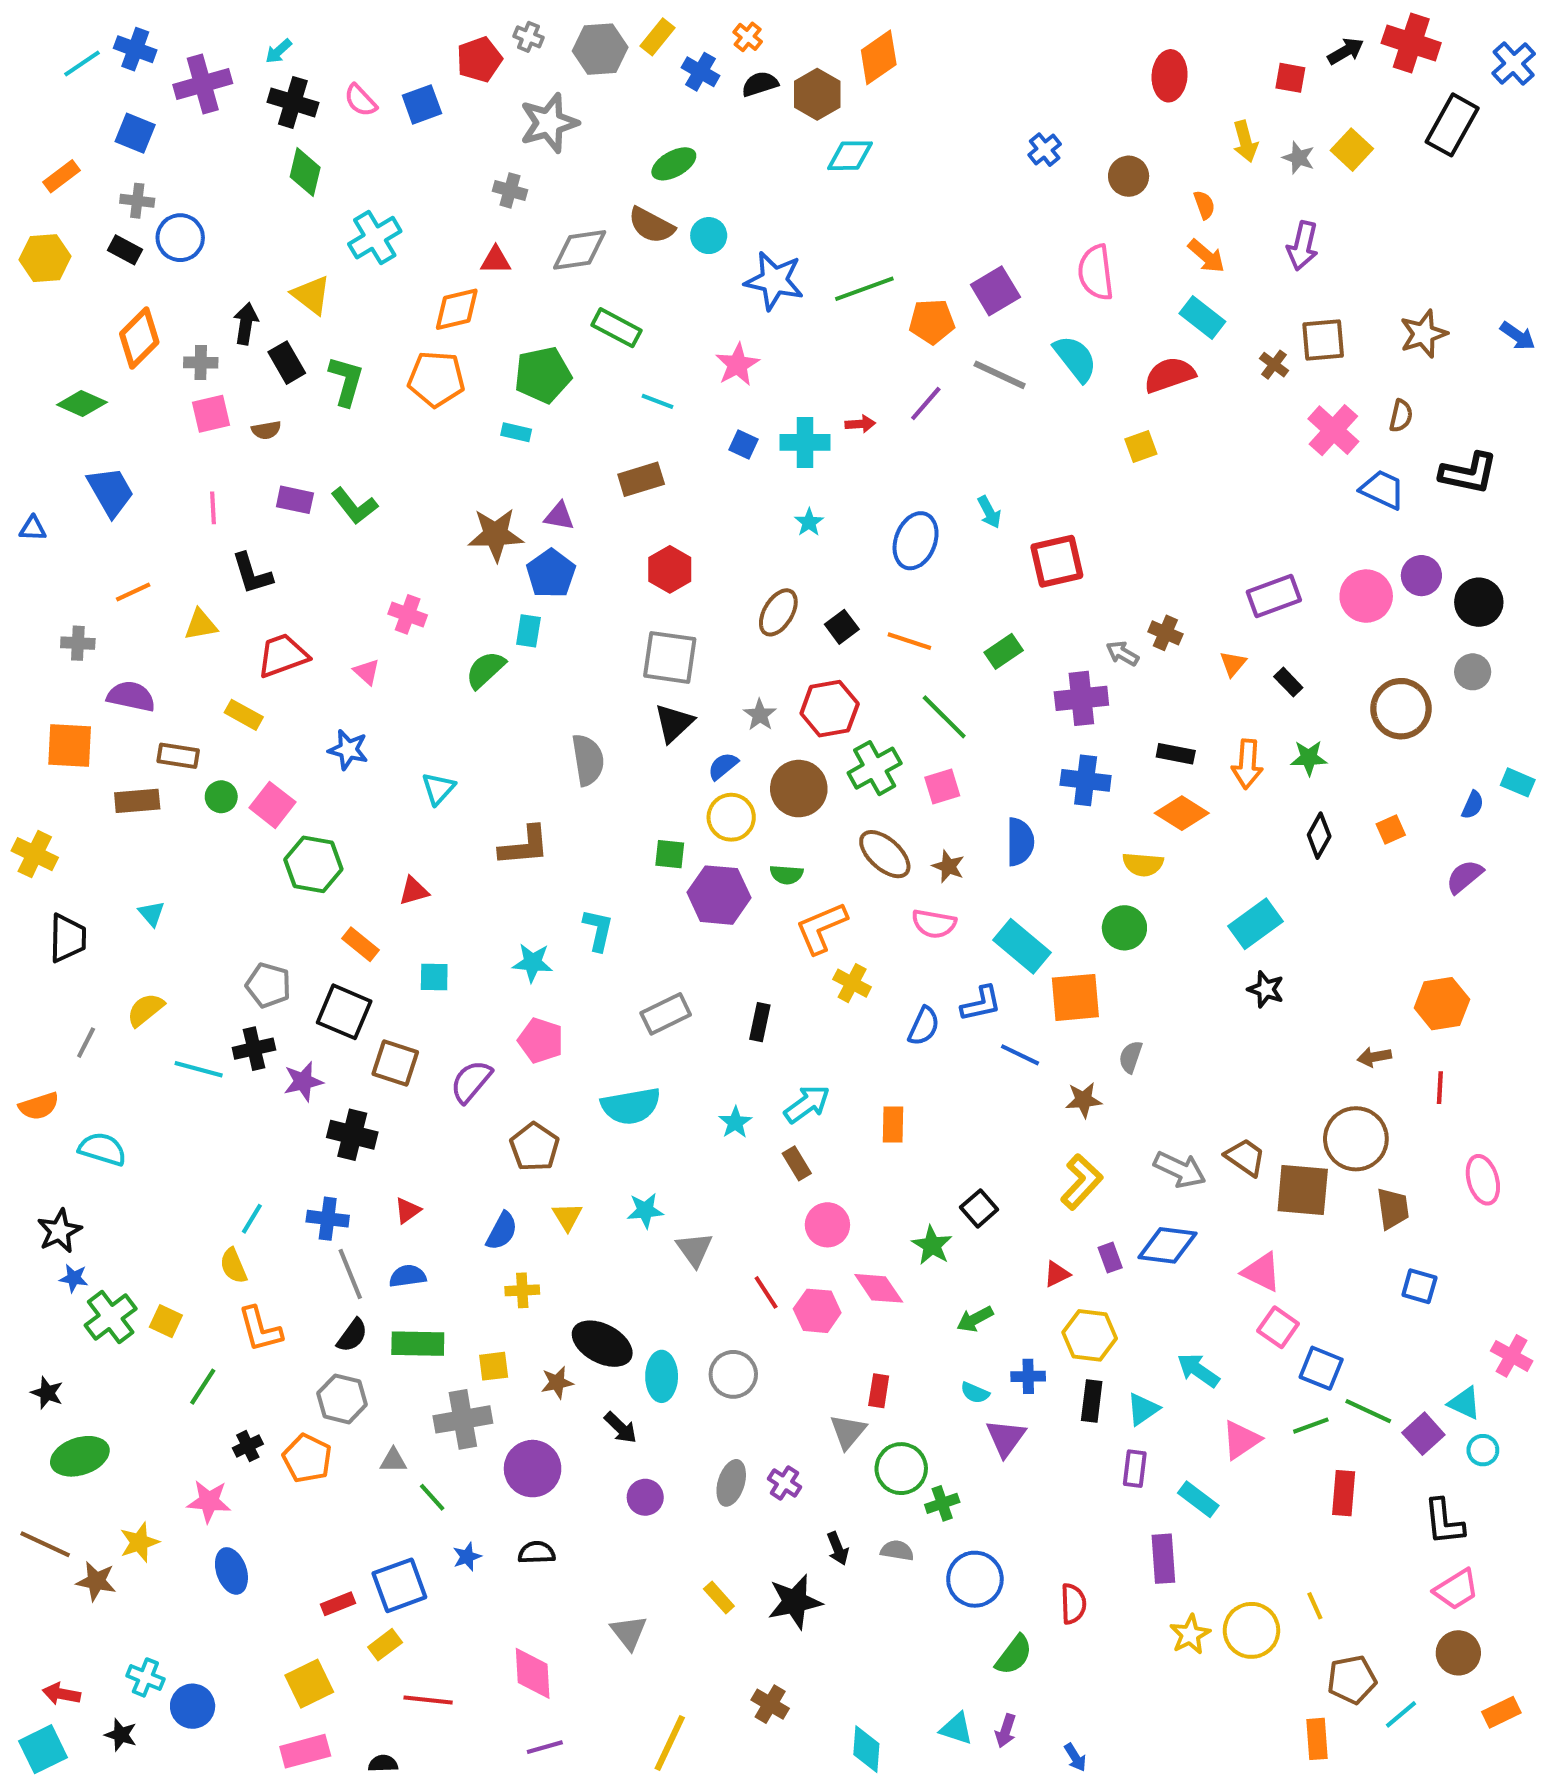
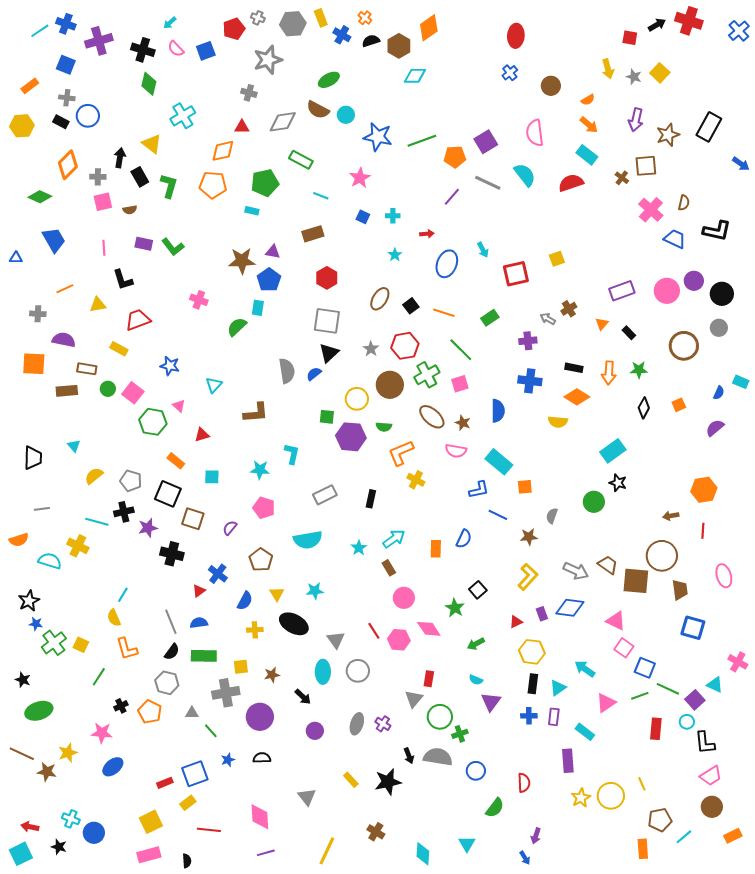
yellow rectangle: (657, 37) -> (321, 18), turned -60
cyan arrow: (279, 51) -> (170, 23), moved
red ellipse: (1170, 76) -> (516, 36), moved
black rectangle: (1452, 125) -> (709, 127), moved
orange semicircle: (1204, 205) -> (588, 100), turned 80
brown star: (1423, 334) -> (668, 135), moved
red arrow: (860, 424) -> (427, 234), moved
cyan cross: (805, 442) -> (393, 216), size x0.6
yellow square: (1141, 447) -> (557, 259), moved
brown cross: (1165, 633) -> (569, 309), turned 35
pink triangle: (367, 672) -> (179, 406), moved
purple cross: (1081, 698) -> (528, 341), size x0.7
blue semicircle: (723, 766) -> (314, 374), moved
yellow cross: (35, 854) -> (78, 546), moved
green circle: (1124, 928) -> (594, 502), moved
orange square: (1075, 997) -> (525, 487), size x0.6
yellow semicircle: (145, 1010) -> (94, 476), moved
blue semicircle: (924, 1026) -> (464, 539), moved
gray line: (86, 1043) -> (42, 509), turned 56
purple semicircle: (471, 1081) -> (230, 528), size x0.7
blue cross: (328, 1219) -> (218, 574), moved, turned 30
gray triangle: (694, 1249) -> (336, 640), moved
blue square: (1419, 1286) -> (693, 628), size x1.4
black ellipse: (602, 1344) -> (294, 624), moved
blue cross: (1028, 1376) -> (529, 716), moved
cyan circle: (1483, 1450) -> (687, 722), moved
gray semicircle: (897, 1550) -> (438, 757), size x1.8
blue ellipse: (231, 1571) -> (113, 767), turned 70
blue circle: (975, 1579) -> (476, 771), size x0.7
cyan triangle: (957, 1729) -> (467, 844), turned 42
purple arrow: (1006, 1731) -> (536, 836), moved
black semicircle: (383, 1764) -> (187, 861), turned 88

